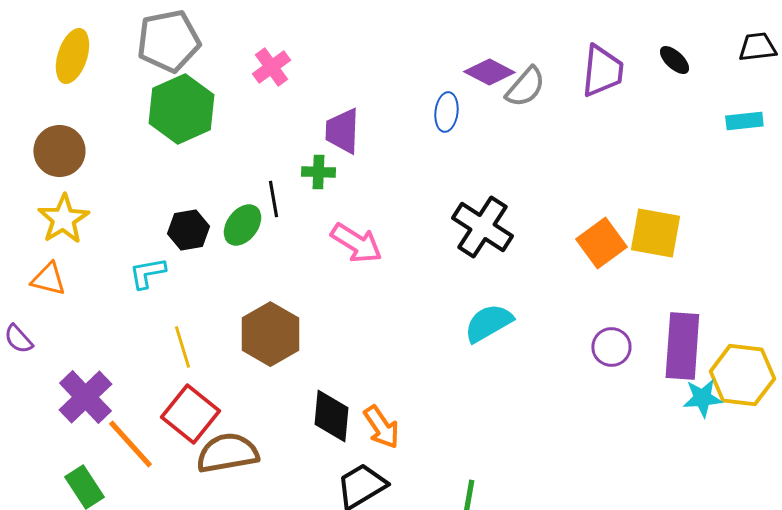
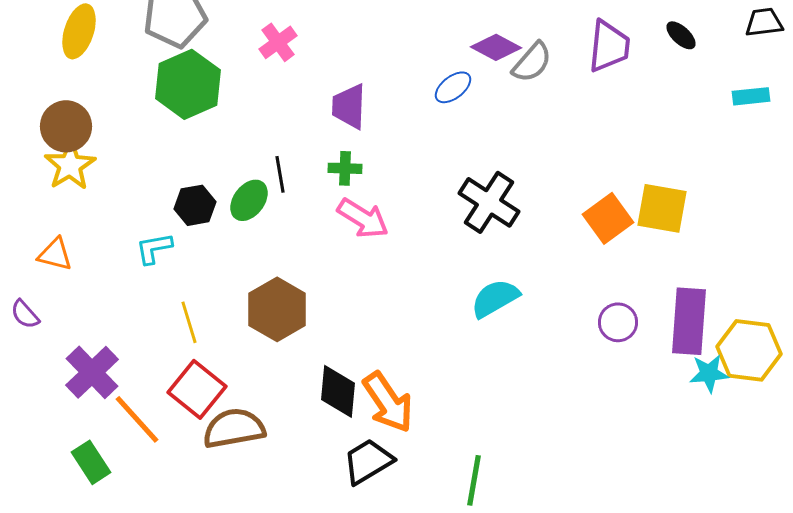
blue ellipse: (446, 112) -> (453, 87), turned 45
green cross: (318, 172) -> (345, 168), moved
yellow star: (63, 219) -> (70, 165), moved
orange arrow: (381, 427) -> (388, 402), size x1.4

